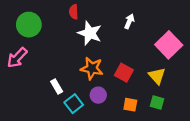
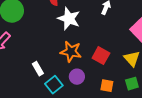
green square: (157, 103) -> (132, 84), turned -32

